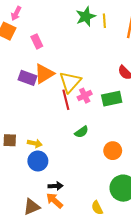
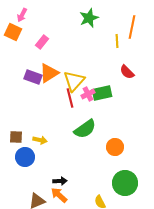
yellow line: (104, 21) -> (117, 41), moved
pink rectangle: (37, 41) -> (42, 42), turned 64
green rectangle: (112, 99) -> (102, 93), moved
green semicircle: (82, 132) -> (85, 129), size x1.6
blue circle: (38, 161) -> (25, 157), moved

